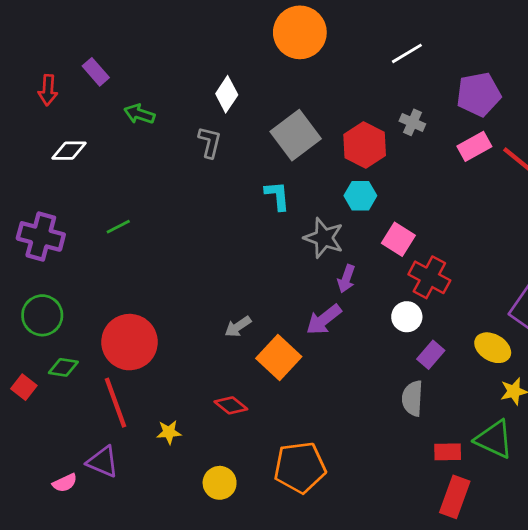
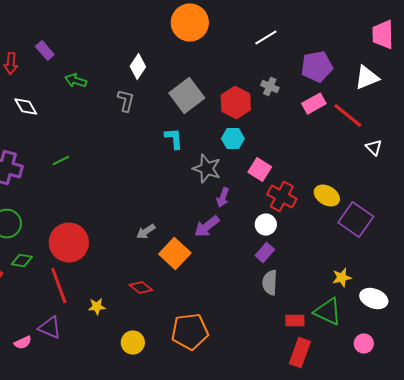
white diamond: (69, 151) -> (26, 107), turned 60
yellow ellipse: (493, 348) -> (327, 196), moved
purple rectangle: (431, 355) -> (265, 253), moved

